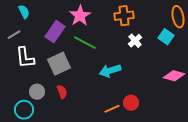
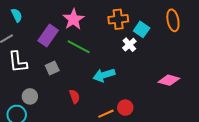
cyan square: (166, 37) -> (142, 29), moved
gray square: (59, 64) -> (52, 68), size x0.6
red semicircle: (62, 92) -> (75, 96), moved

